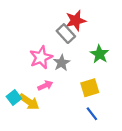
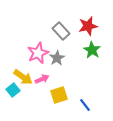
red star: (76, 21) -> (88, 26), moved
yellow square: (90, 88) -> (59, 95), moved
yellow arrow: (29, 102) -> (23, 77), moved

